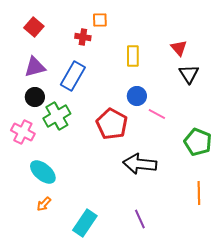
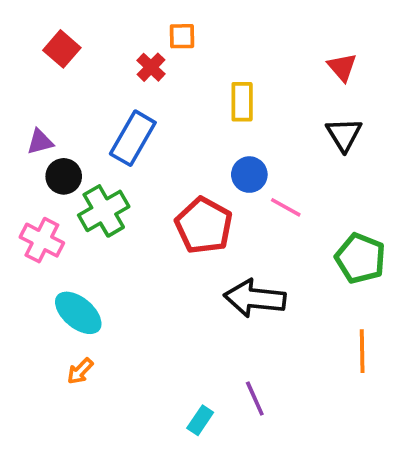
red cross: (83, 37) -> (151, 67), turned 35
red triangle: (179, 48) -> (342, 67), moved
purple triangle: (35, 67) -> (40, 142), moved, size x0.7
cyan rectangle: (85, 223) -> (200, 420), moved, size x0.6

